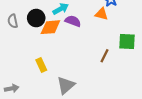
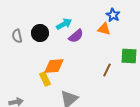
purple semicircle: (73, 21) -> (76, 36), turned 119
orange diamond: (50, 27) -> (54, 66), moved

